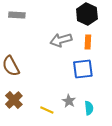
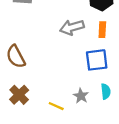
cyan semicircle: (89, 108) -> (106, 91), moved

